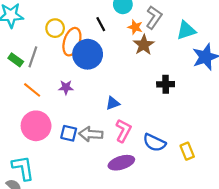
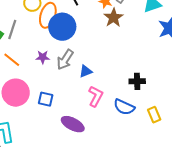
black cross: (166, 84) -> (137, 81), moved
gray arrow: (91, 134) -> (65, 60), moved, turned -60
purple ellipse: (121, 163) -> (73, 124), moved, turned 45

